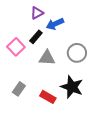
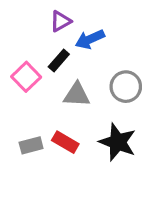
gray rectangle: (19, 89) -> (31, 145), turned 40
red rectangle: (48, 97) -> (65, 142), moved

